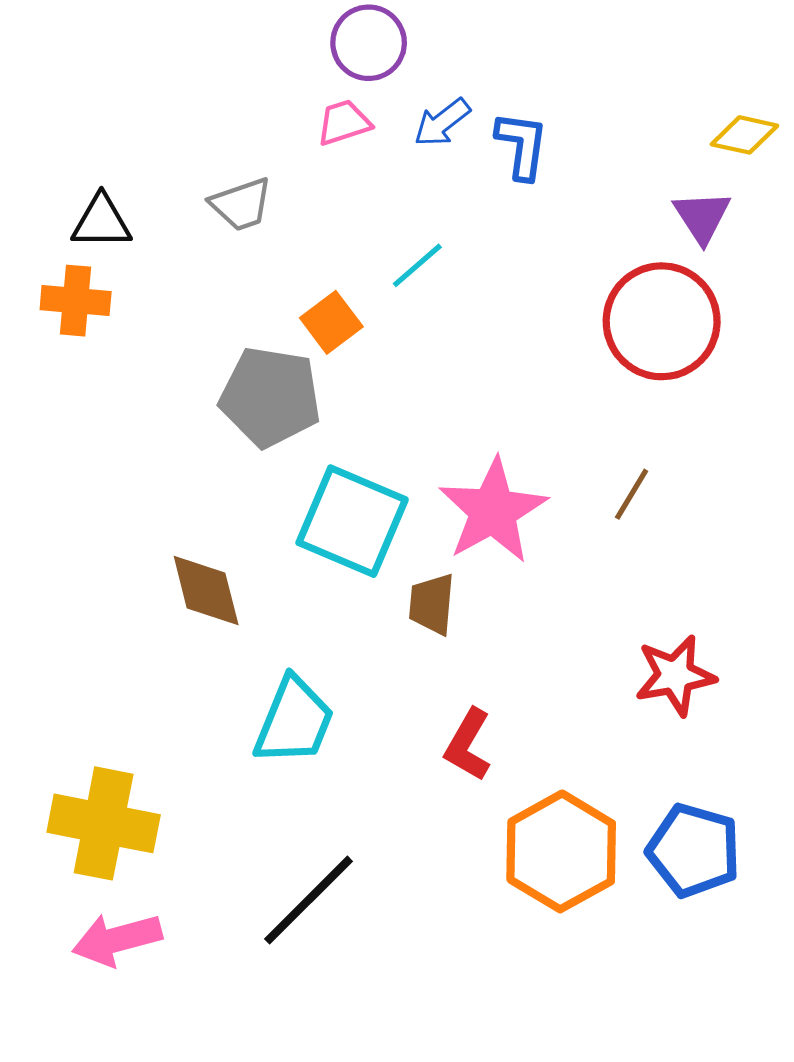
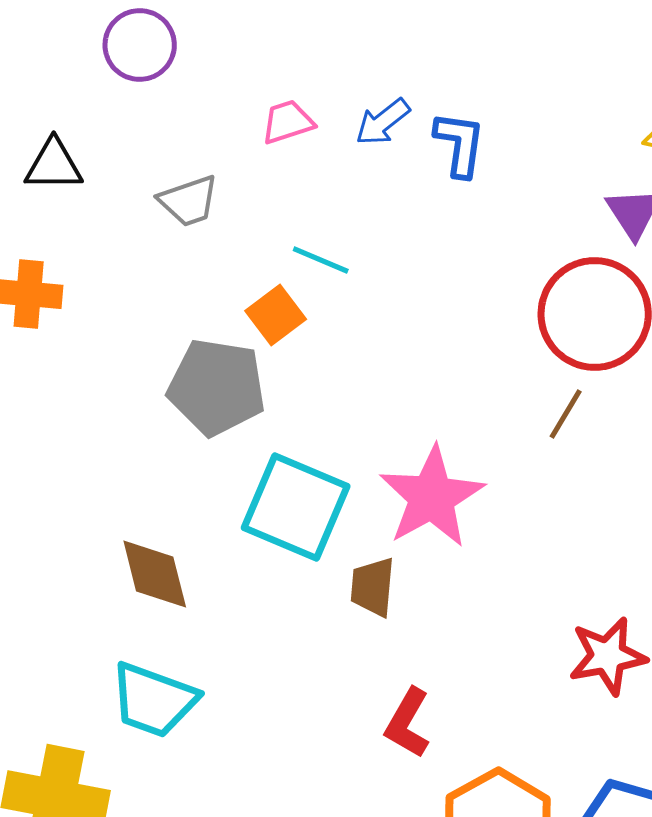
purple circle: (369, 43) -> (140, 45), moved
black triangle: (101, 222) -> (54, 165), moved
cyan line: (417, 265) -> (321, 260), moved, turned 64
brown line: (632, 494) -> (566, 414), moved
cyan trapezoid: (294, 721) -> (154, 700), moved, turned 88

